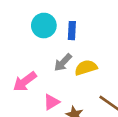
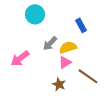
blue rectangle: (72, 31) -> (81, 25), moved, turned -32
pink triangle: (51, 102) -> (65, 62), moved

